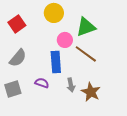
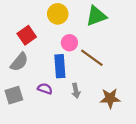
red square: (17, 24) -> (27, 35), moved
green triangle: (86, 27) -> (96, 16), moved
brown star: (91, 92) -> (110, 98), moved, turned -30

